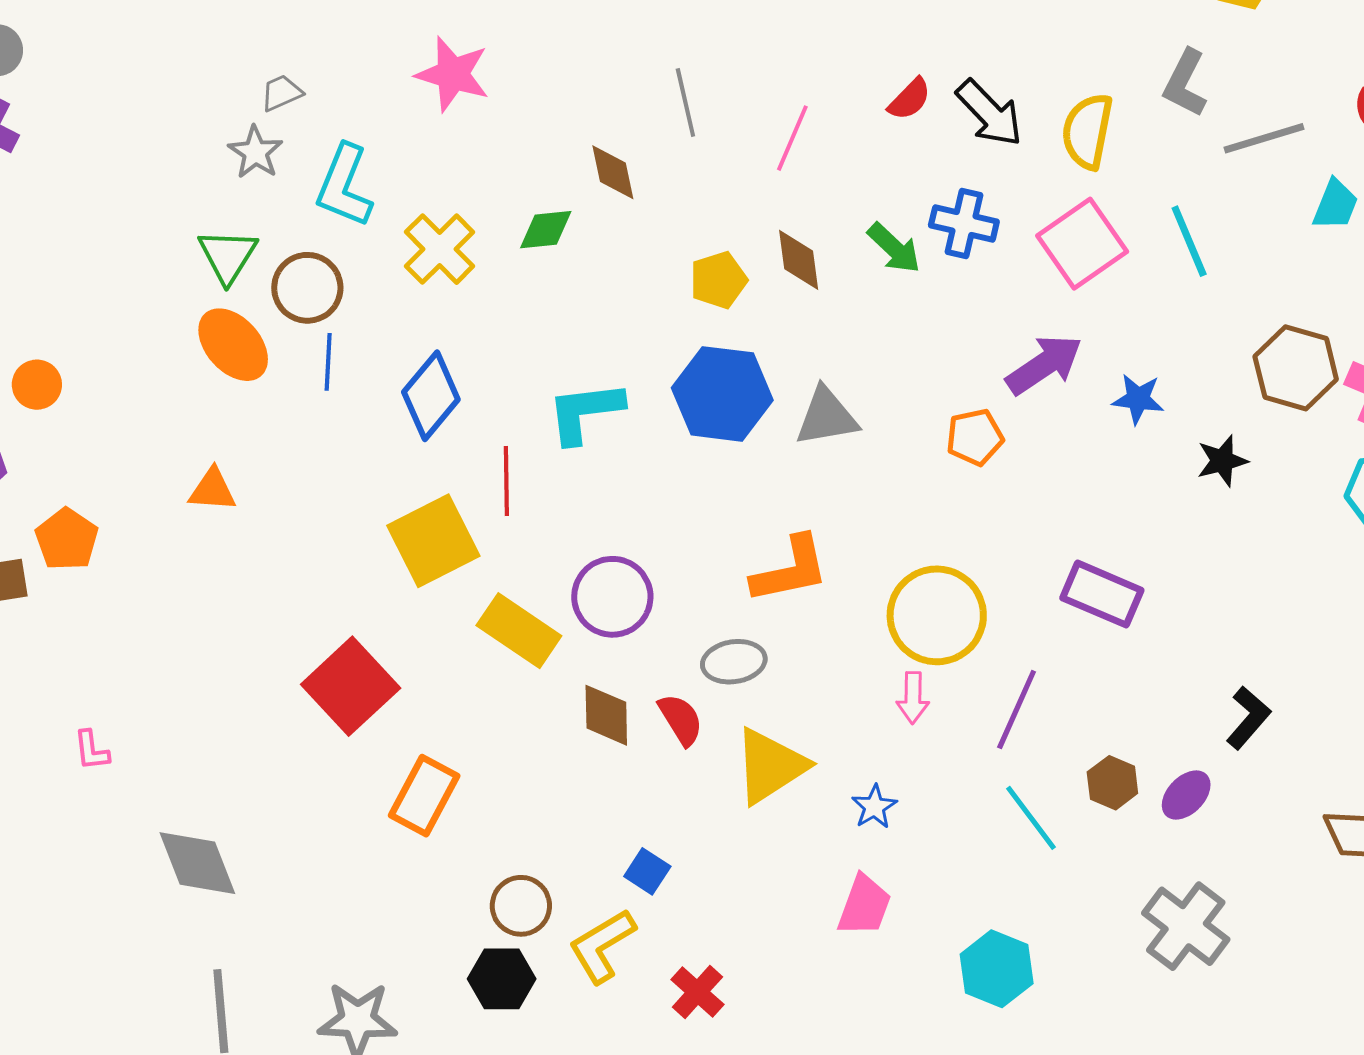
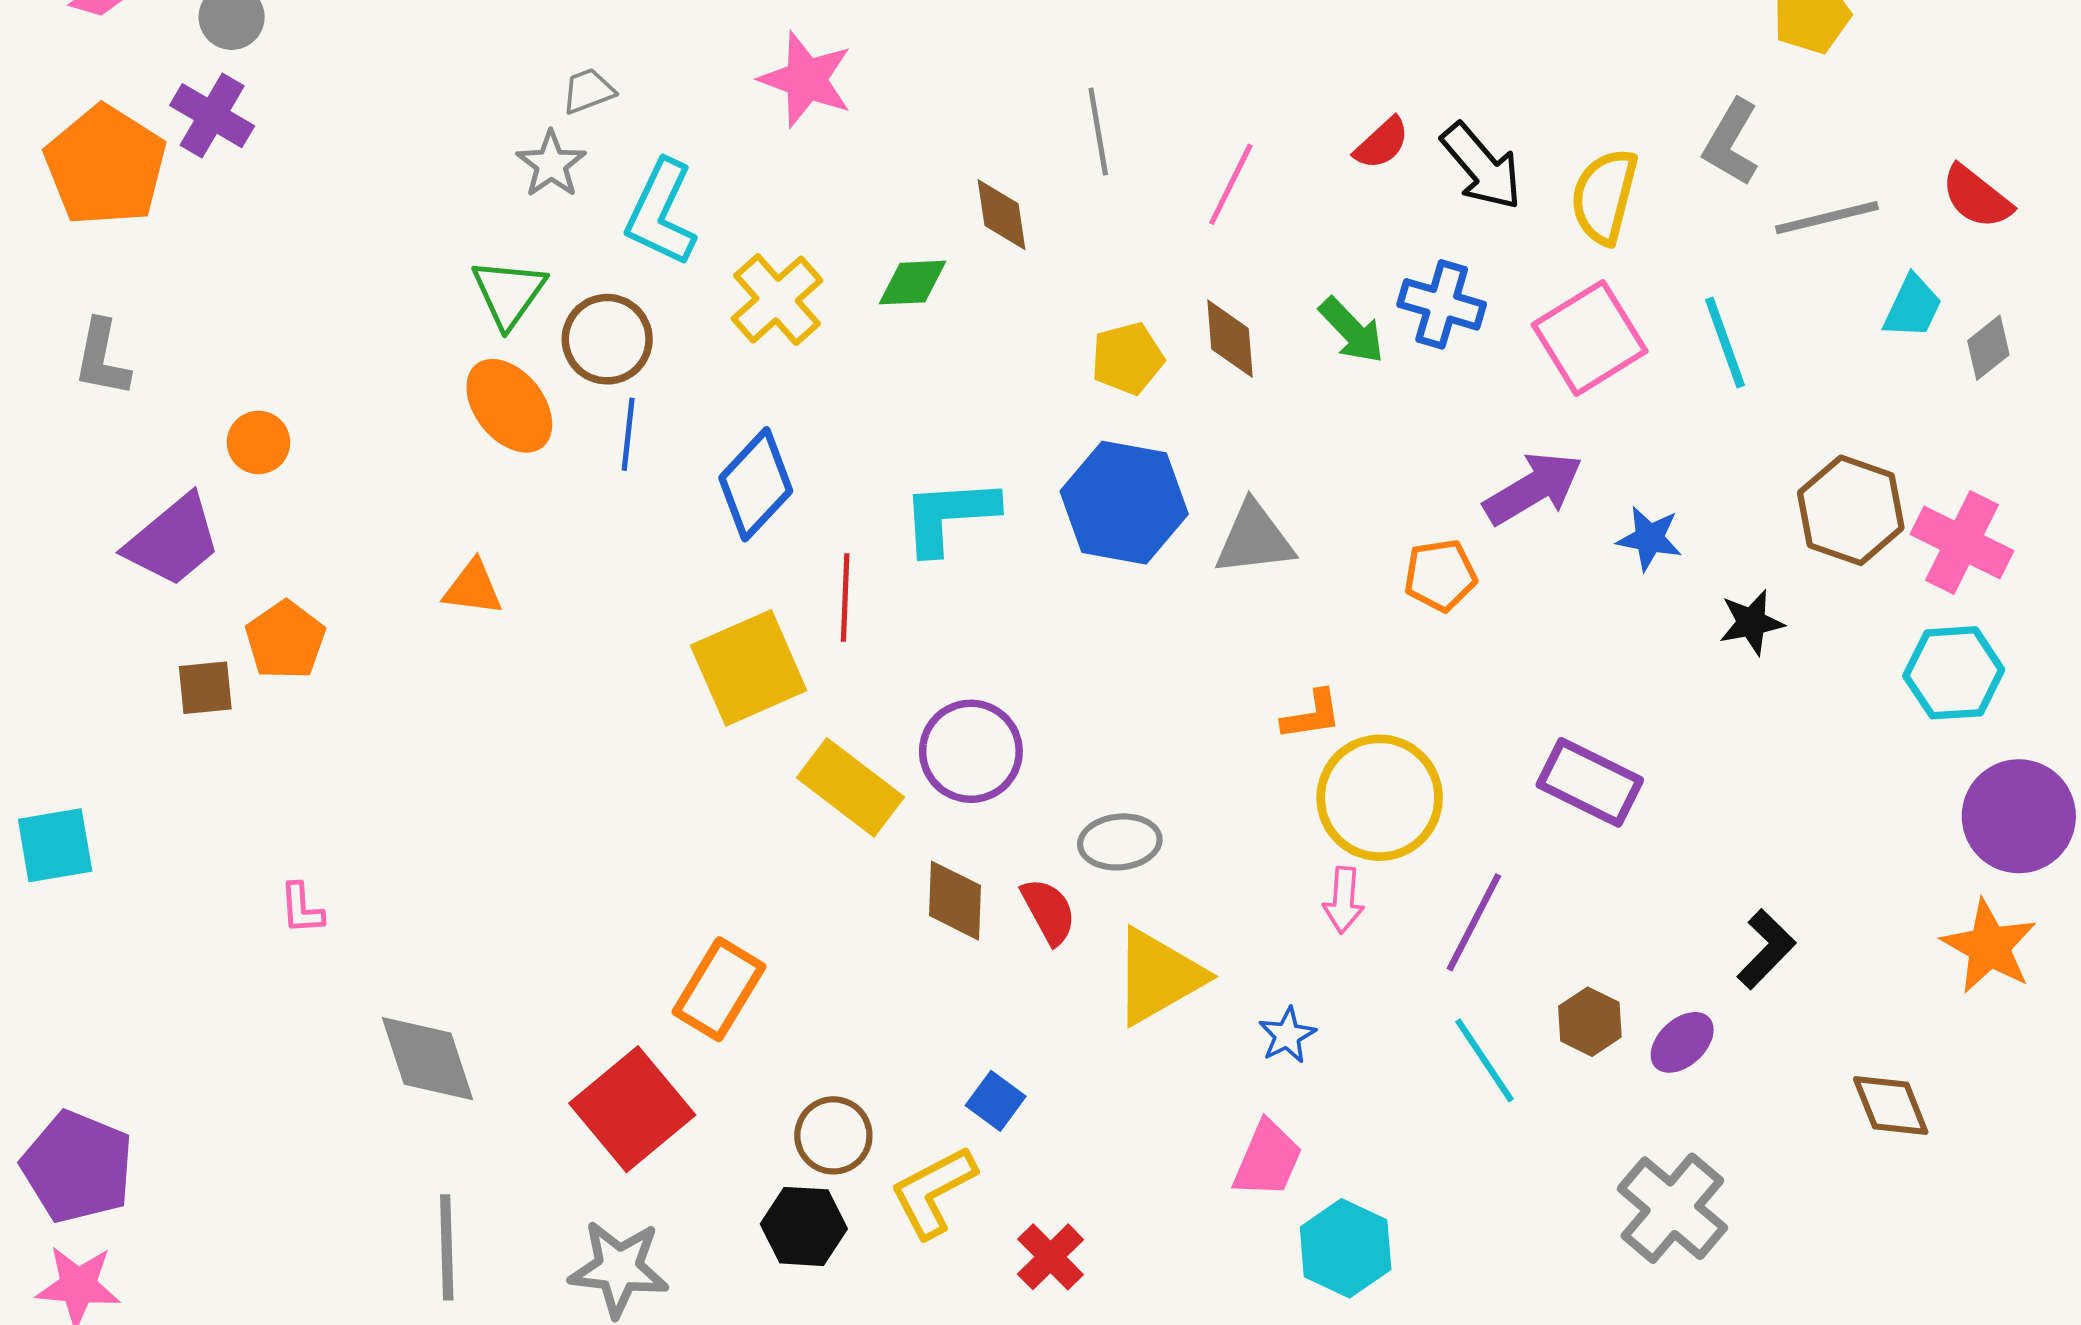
orange L-shape: (790, 570) -> (1312, 715), moved, size x0.6
red square: (351, 686) -> (632, 1109), moved
cyan hexagon: (997, 969) -> (1346, 1248), moved

